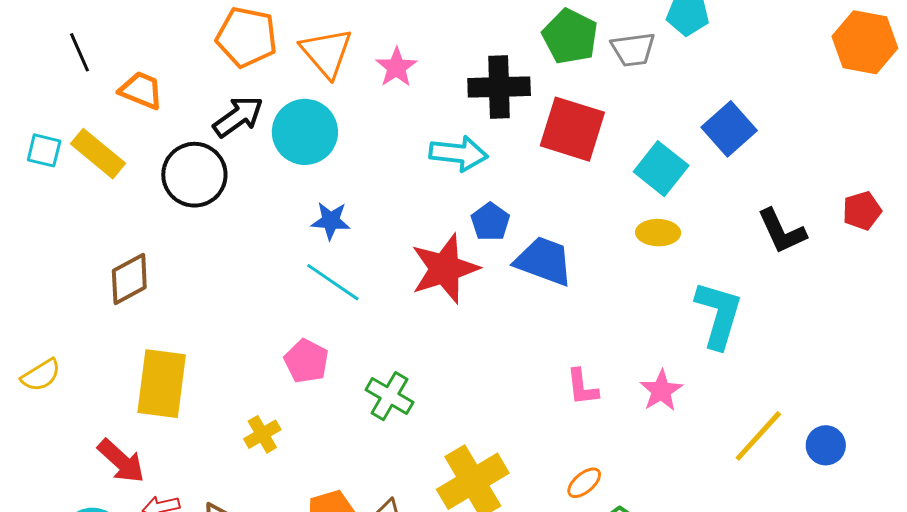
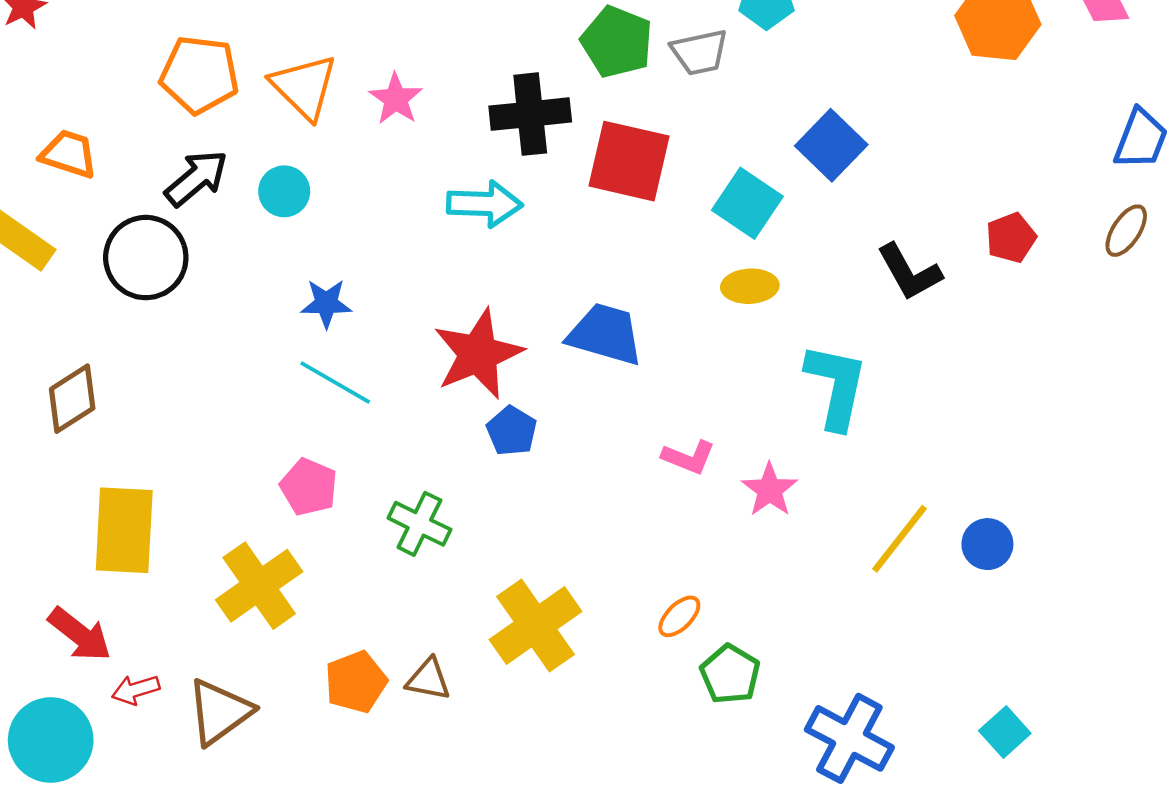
cyan circle: (305, 132) -> (284, 191), size x0.6
blue pentagon: (490, 222) -> (512, 431), moved
pink L-shape: (582, 387) -> (689, 457), moved, turned -57
yellow cross: (262, 434) -> (259, 586), size x1.8

